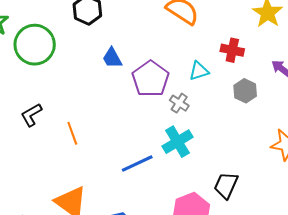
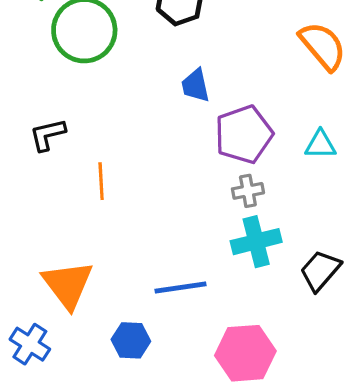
gray cross: (179, 103) -> (248, 191), moved, turned 30
blue line: (137, 164) -> (181, 287), moved
black trapezoid: (226, 185) -> (320, 271), moved

